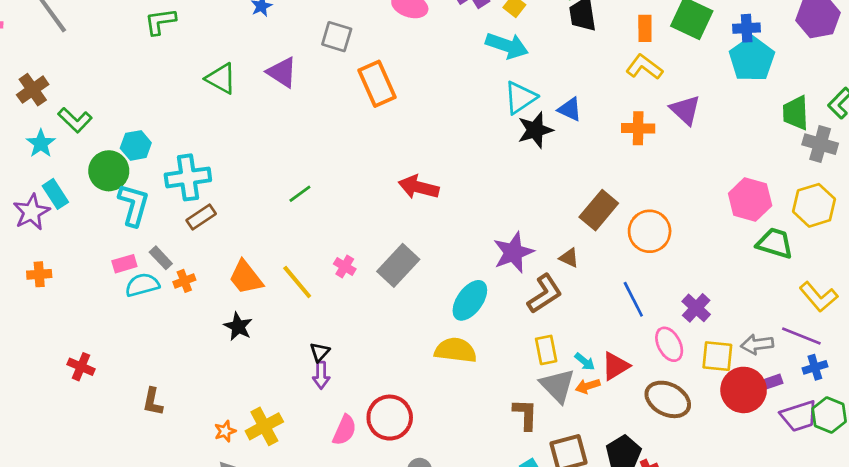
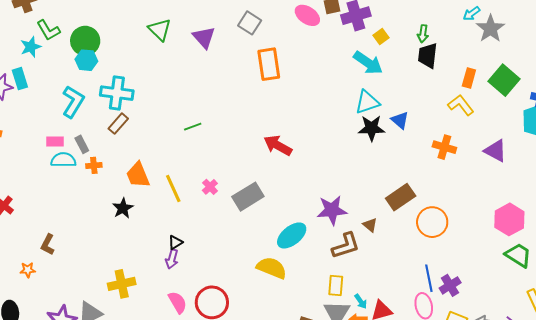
purple triangle: (685, 110) -> (495, 151), moved, turned -30
cyan star: (41, 144) -> (31, 47), moved
green circle: (109, 171) -> (85, 41), moved
brown rectangle: (201, 217) -> (118, 124), turned -30
blue line: (633, 299) -> (429, 278), moved
pink semicircle: (344, 430) -> (178, 302), turned -70
orange star: (225, 431) -> (28, 270), moved

